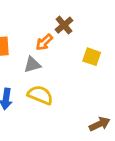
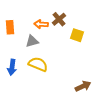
brown cross: (64, 25) -> (59, 19), moved
orange arrow: (44, 42) -> (41, 24), turned 48

